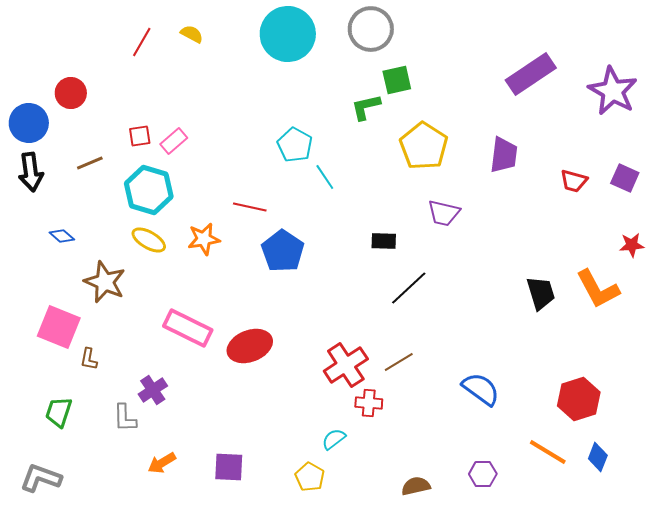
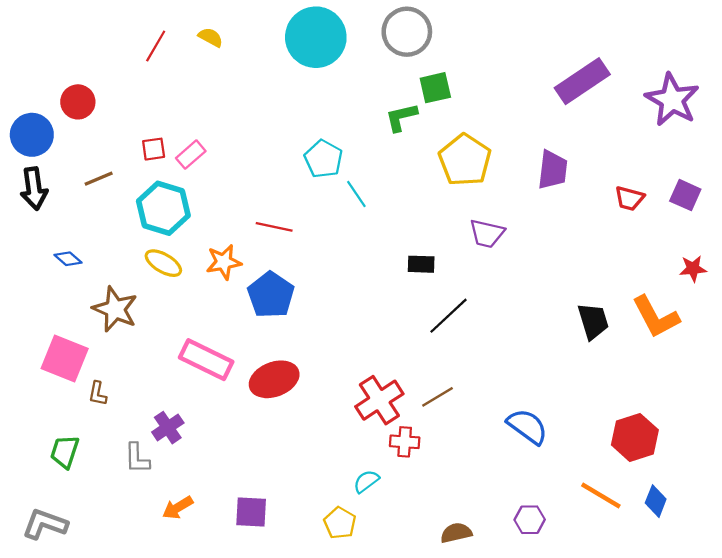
blue pentagon: (283, 251) -> (271, 295), moved

